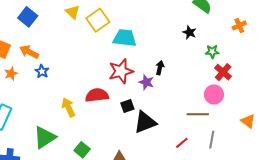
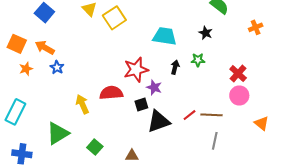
cyan trapezoid: (125, 38) -> (165, 36), moved
green star: (212, 52) -> (198, 60), moved
purple star: (146, 82) -> (154, 87), moved
pink circle: (214, 94) -> (239, 96), moved
gray line: (212, 140) -> (215, 141), moved
red line: (182, 143) -> (189, 115), moved

